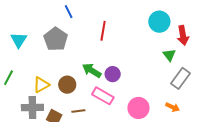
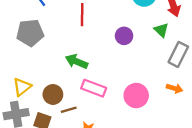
gray pentagon: (56, 39) -> (30, 33), turned -30
purple circle: (113, 74) -> (124, 36), moved
brown circle: (67, 85) -> (53, 95), moved

